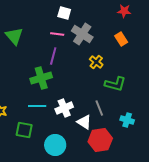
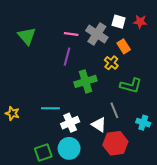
red star: (124, 11) -> (140, 22), moved
white square: (64, 13) -> (119, 22), moved
orange rectangle: (121, 39) -> (124, 46), moved
green cross: (41, 78) -> (86, 81), moved
white cross: (64, 108) -> (70, 123), moved
green square: (24, 130) -> (43, 153), moved, turned -30

